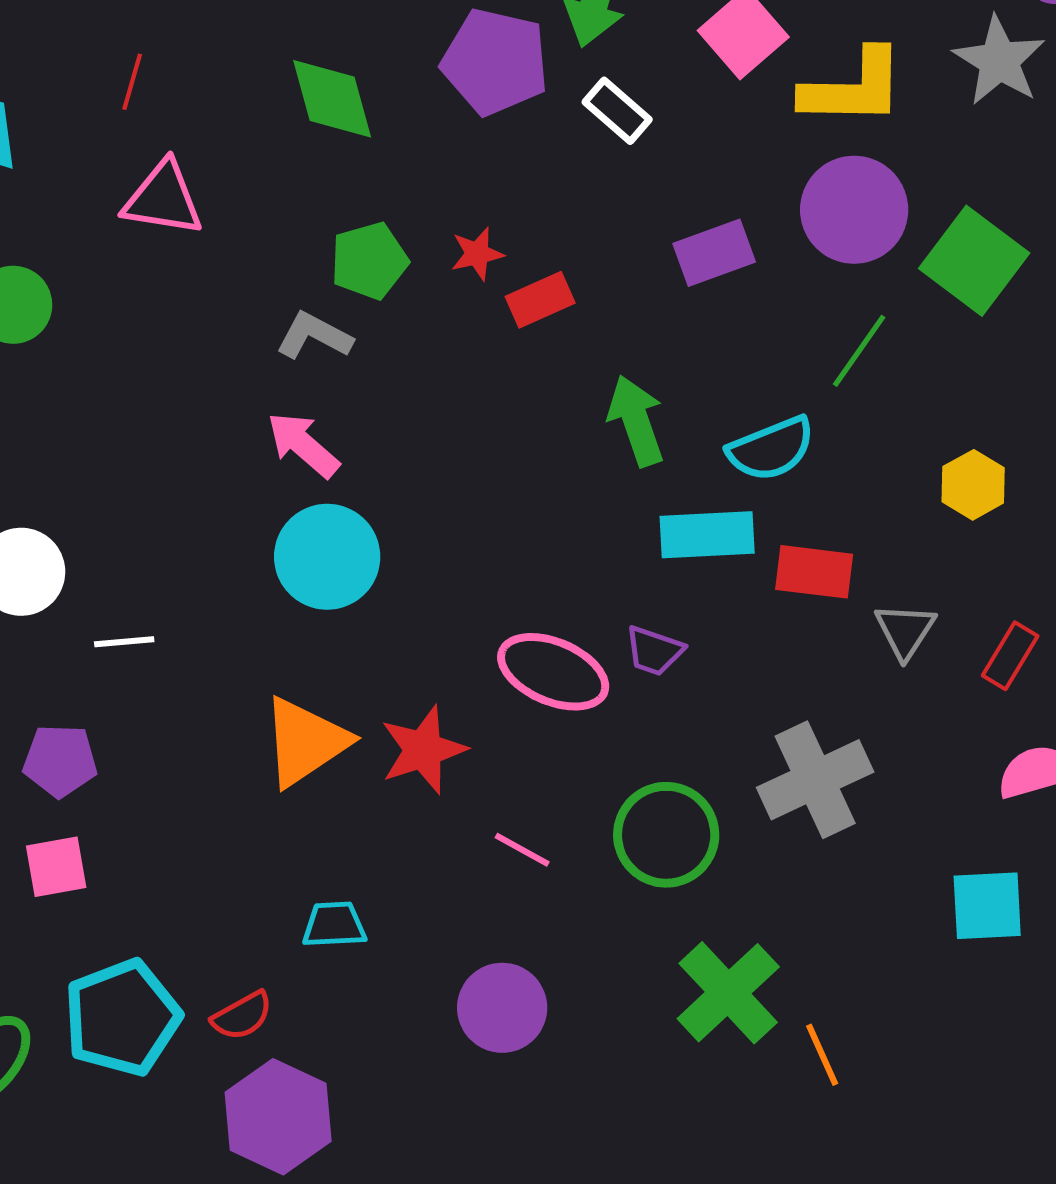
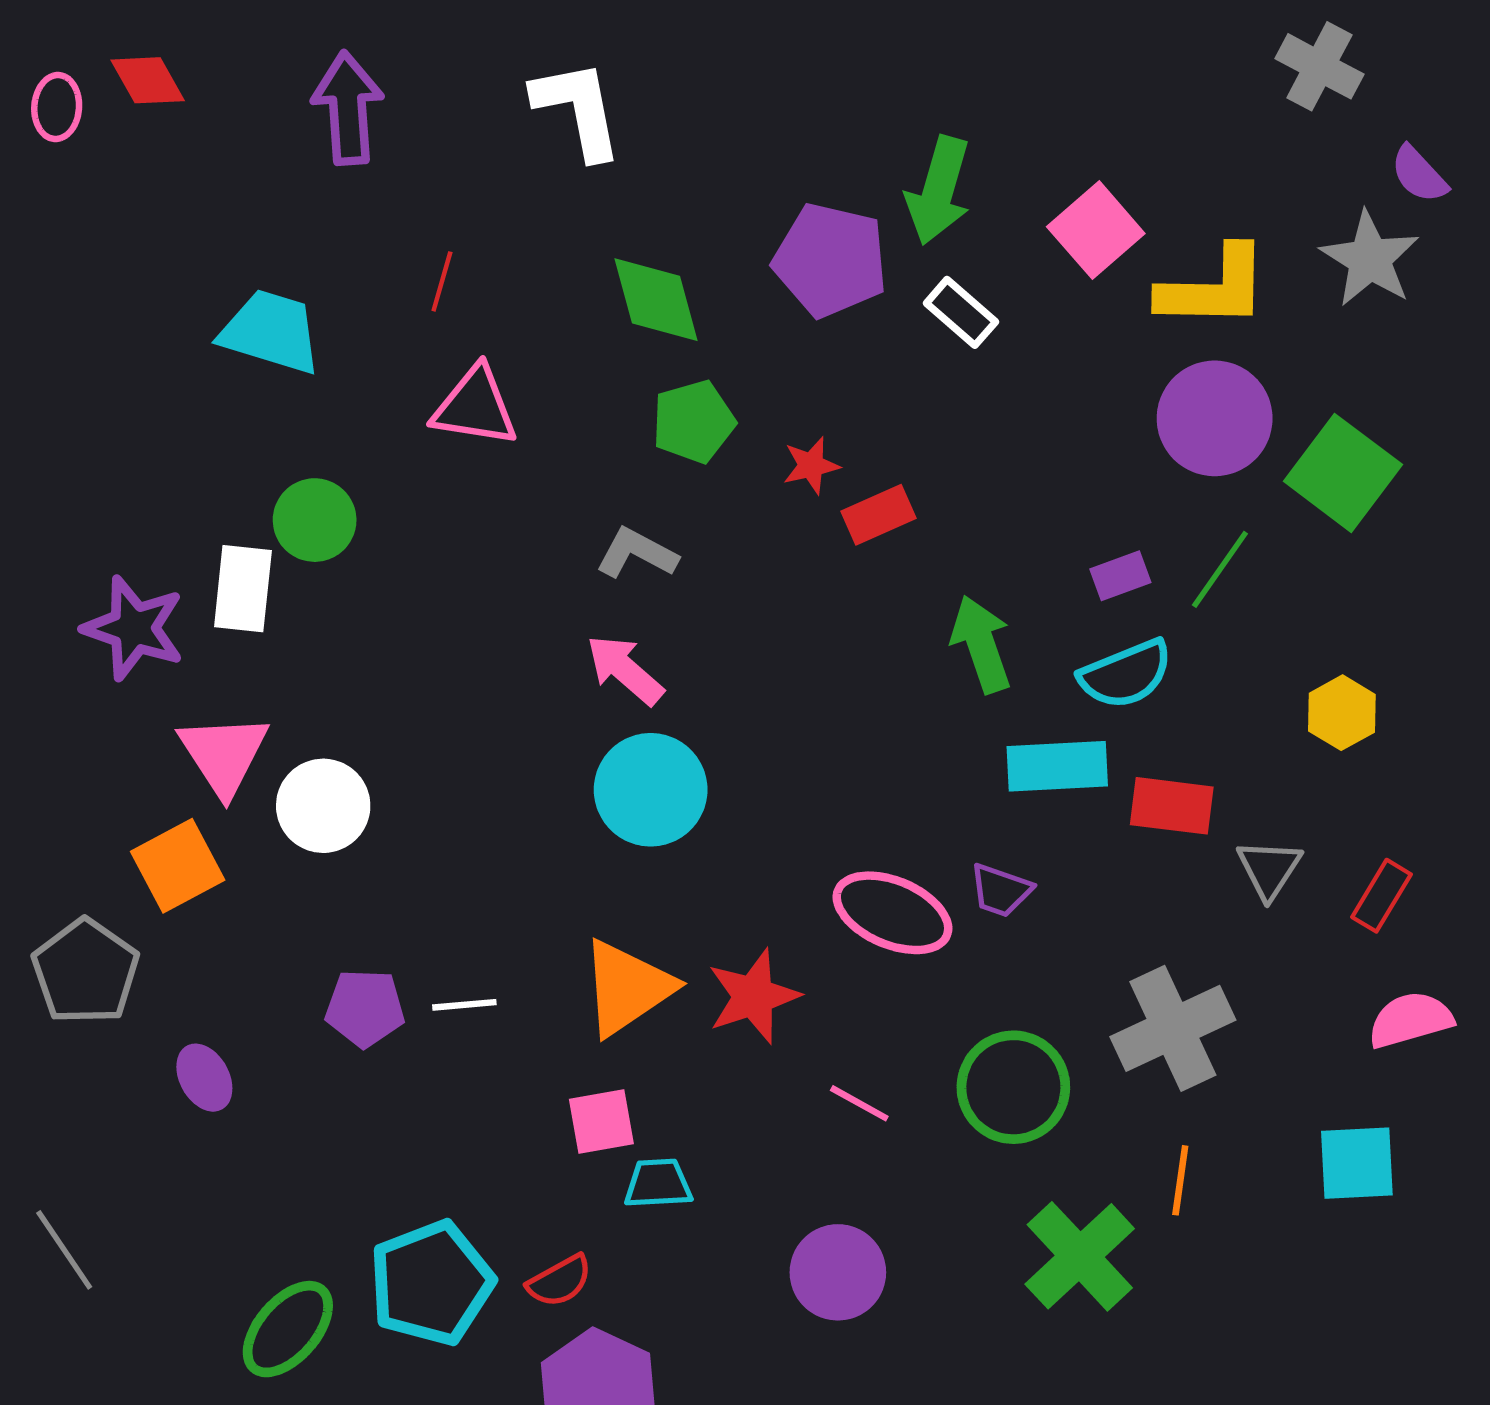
purple rectangle: (714, 253) -> (1120, 576), moved, size x0.7
green pentagon: (369, 261) -> (693, 422), moved
white line: (124, 642) -> (464, 1005), moved
pink square: (56, 867) -> (601, 1121), moved
orange line: (822, 1055) -> (1180, 1180), moved, turned 32

